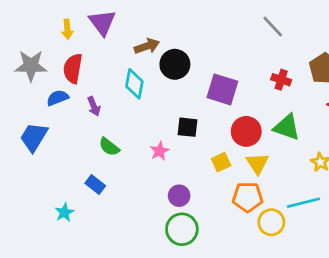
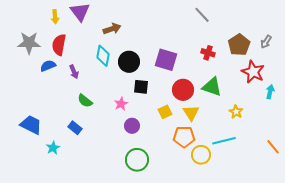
black circle: (175, 64) -> (129, 62), moved
blue trapezoid: (34, 137) -> (31, 125), moved, turned 85
purple circle: (179, 196) -> (132, 126), moved

